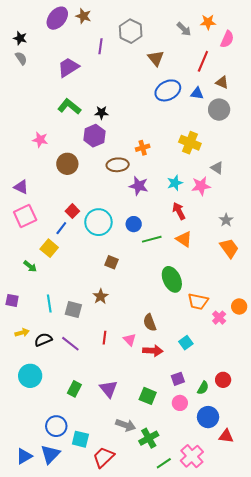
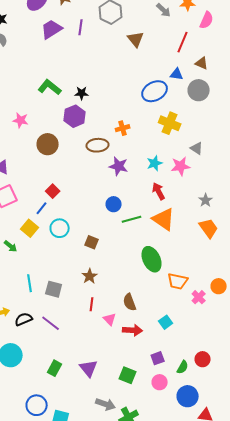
purple trapezoid: (68, 67) -> (52, 29), moved
blue ellipse: (168, 90) -> (155, 91), moved
cyan circle: (98, 222) -> (60, 228), moved, size x0.7
orange triangle: (184, 239) -> (164, 219), size x1.4
brown star: (100, 296) -> (90, 276), moved
red line: (105, 338) -> (92, 304), moved

